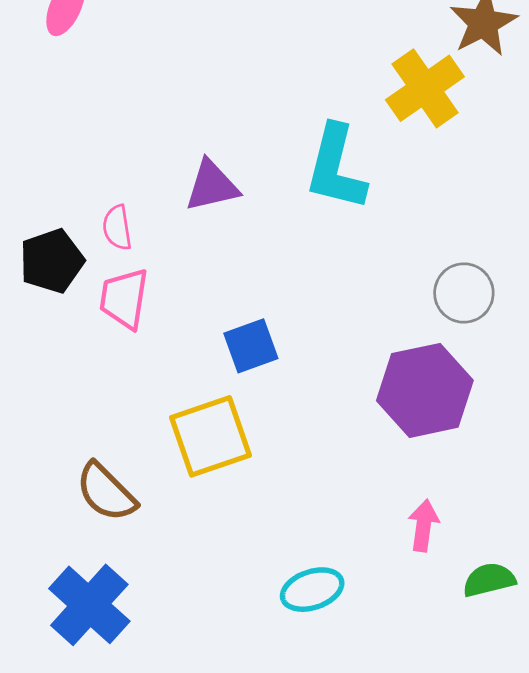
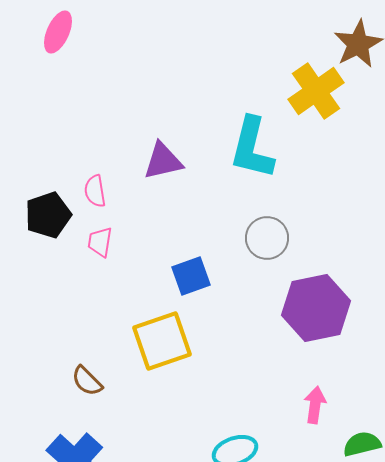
gray circle: (464, 293) -> (267, 238), moved
pink trapezoid: (124, 299) -> (100, 242), size x0.7
brown semicircle: (106, 492) -> (87, 381), size x0.7

